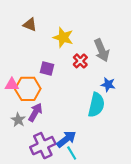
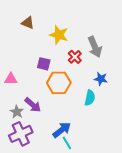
orange hexagon: (28, 89) -> (59, 83), moved
cyan semicircle: (96, 105) -> (90, 98), size x0.7
purple arrow: (35, 112) -> (33, 105), turned 102
purple cross: (43, 146) -> (21, 134), moved

